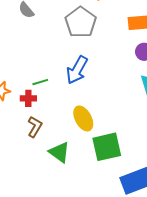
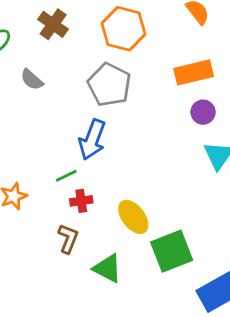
blue arrow: (77, 70) -> (92, 140), moved
red cross: (28, 98) -> (81, 201), moved

